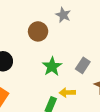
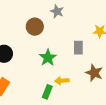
gray rectangle: (83, 65) -> (78, 48), moved, turned -32

